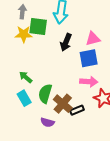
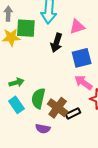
pink triangle: (93, 39) -> (77, 27), moved
green arrow: (26, 77) -> (16, 82), turned 128
pink arrow: (89, 82) -> (83, 83), turned -144

